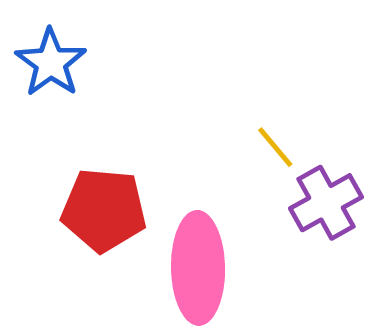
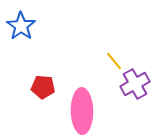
red pentagon: (104, 210) -> (43, 87), size x0.7

